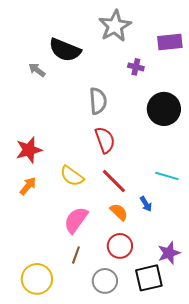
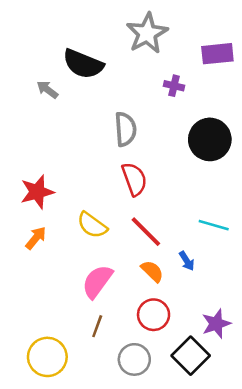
black square: (149, 278) -> (191, 356), turned -32

